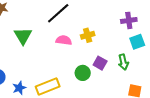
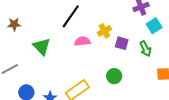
purple square: (100, 63) -> (122, 43), moved
green circle: (83, 73) -> (114, 76), moved

